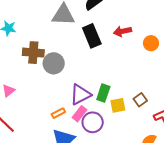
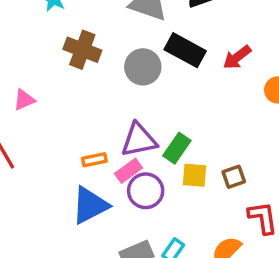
red arrow: (122, 31) -> (237, 57), turned -42
black rectangle: (92, 36) -> (185, 50), turned -55
gray circle: (54, 63) -> (143, 67), moved

